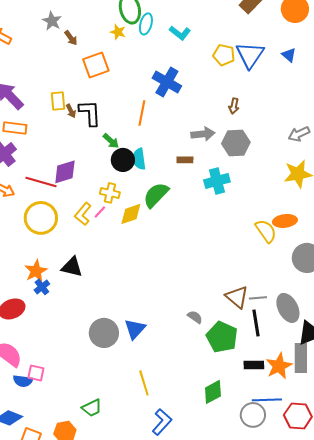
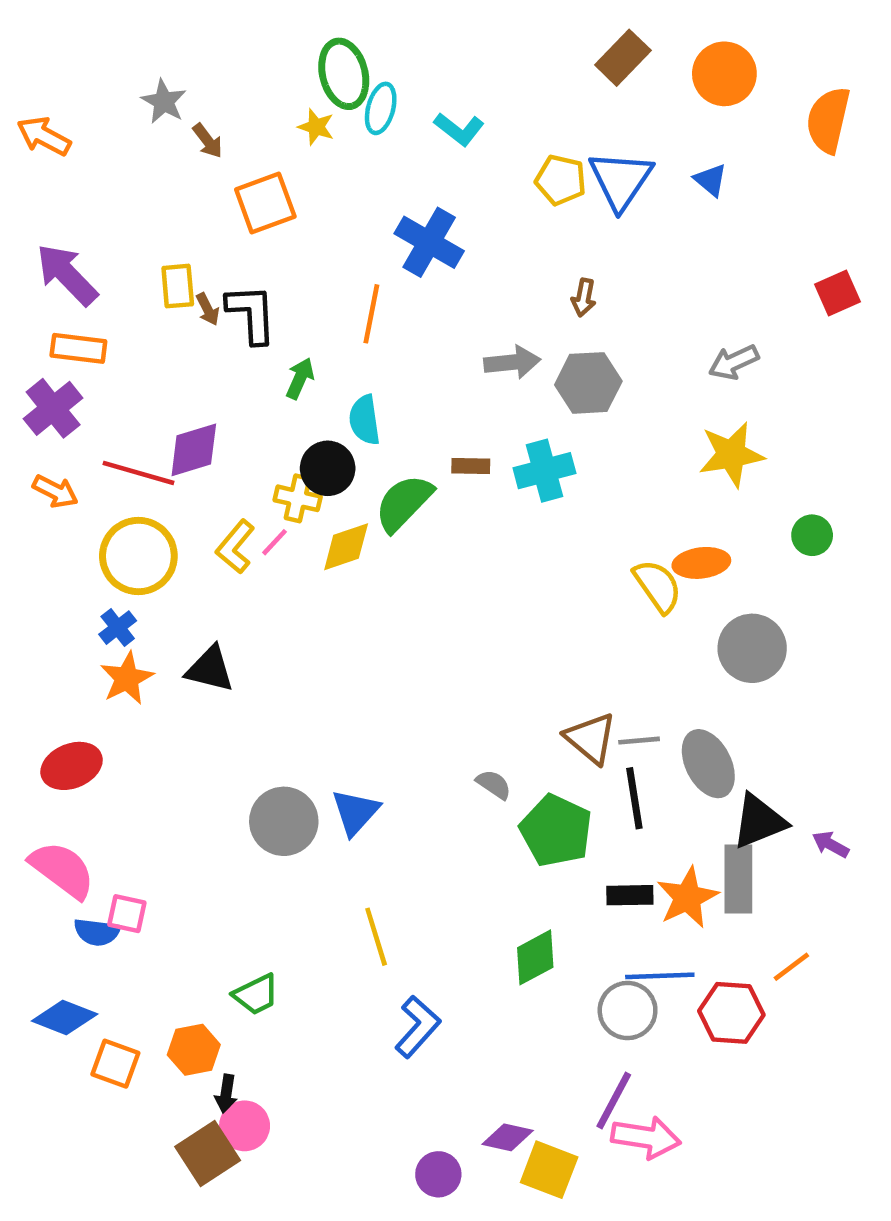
green arrow: (111, 141) -> (300, 378), turned -108
black circle: (123, 160) -> (328, 468), moved
brown rectangle: (185, 160) -> (471, 466), moved
blue cross: (42, 287) -> (118, 628), moved

